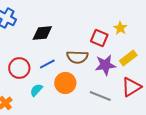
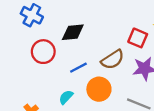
brown semicircle: (77, 57) -> (113, 60), turned -35
red circle: (19, 68) -> (43, 52), moved

